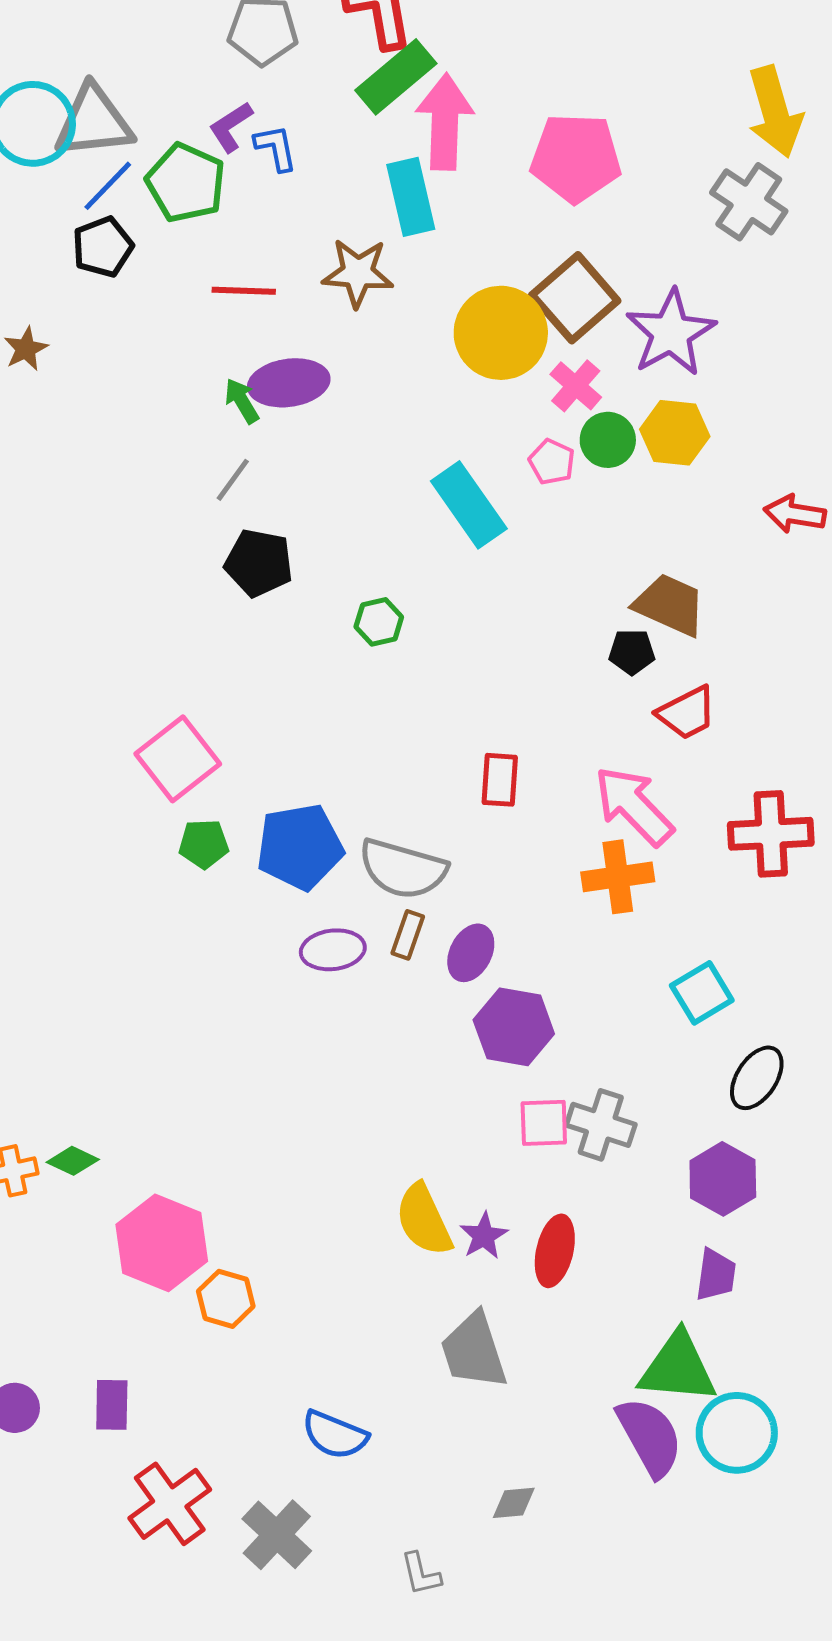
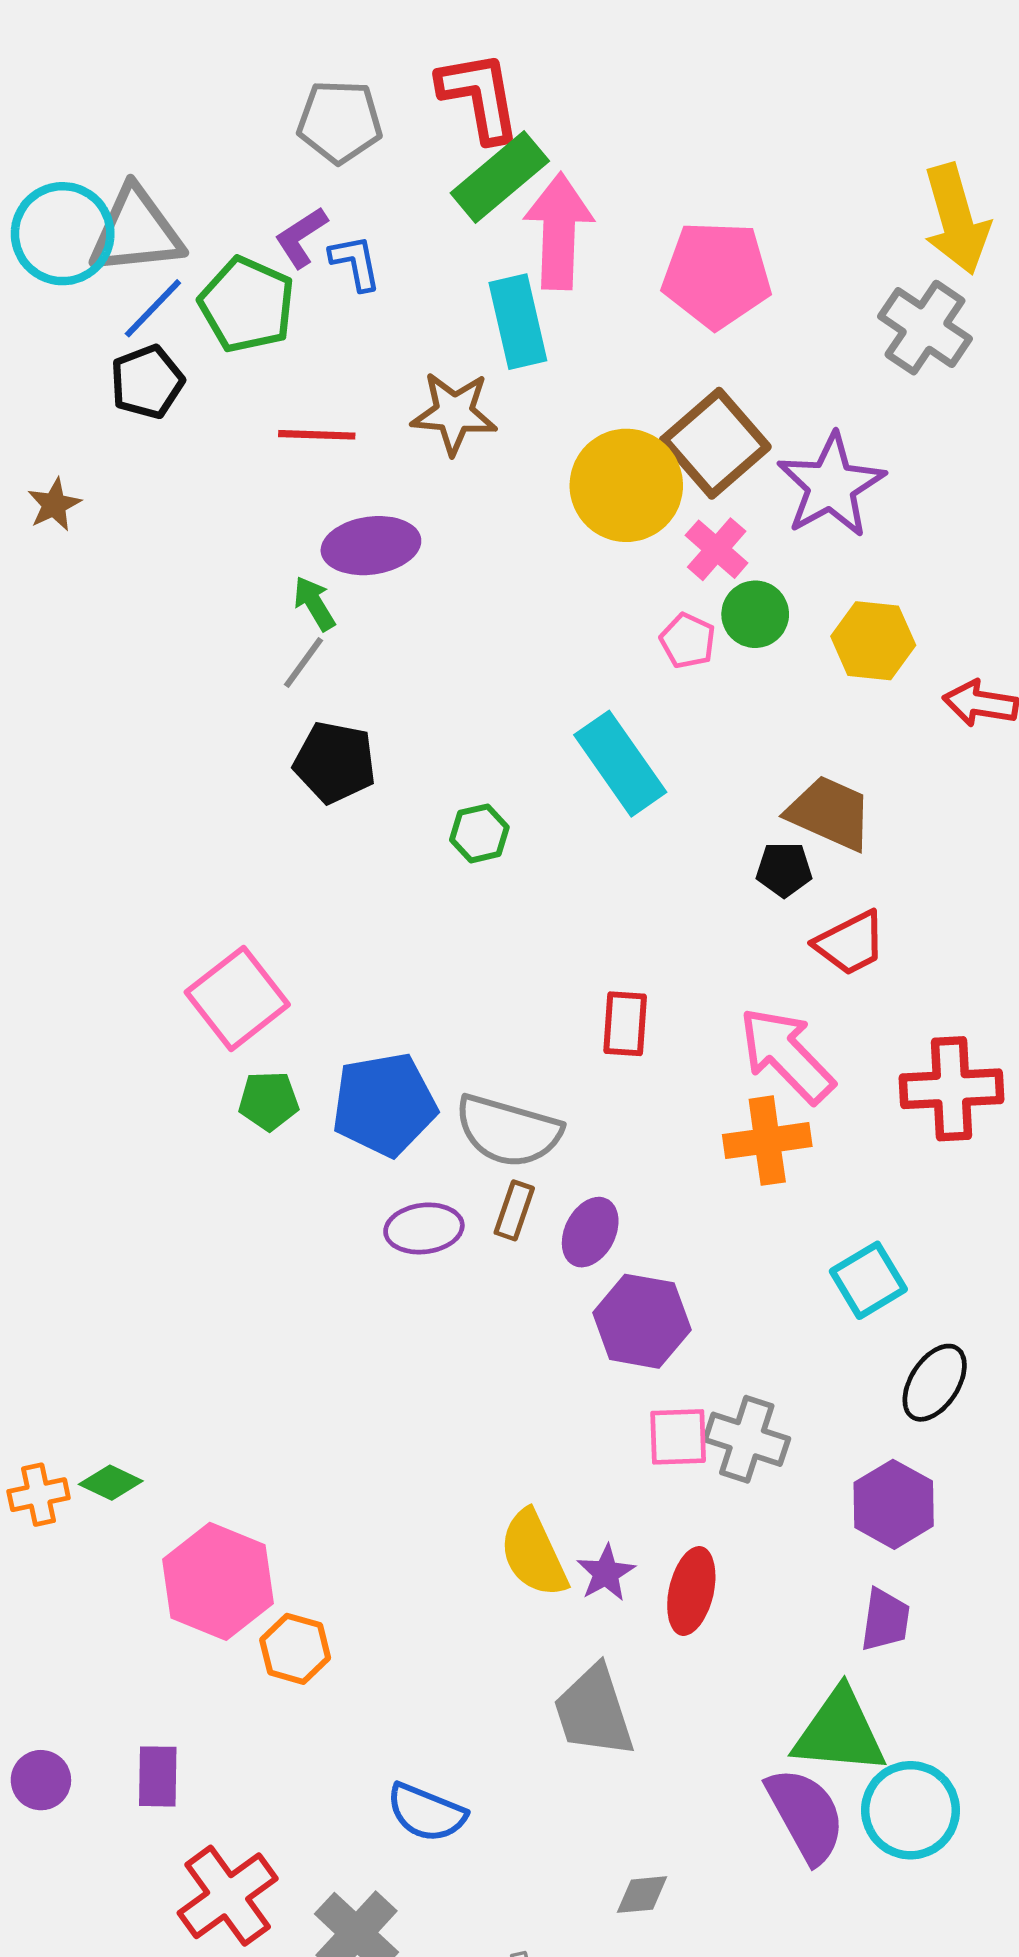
green arrow: (242, 401) -> (314, 603), moved
yellow hexagon: (675, 433) -> (873, 641), moved
cyan rectangle: (469, 505) -> (620, 764), moved

